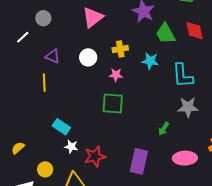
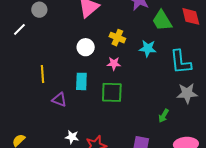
yellow cross: (120, 49) -> (117, 38), turned 35
purple triangle: (53, 56) -> (59, 100), moved
cyan rectangle: (61, 127) -> (81, 81), moved, turned 60

